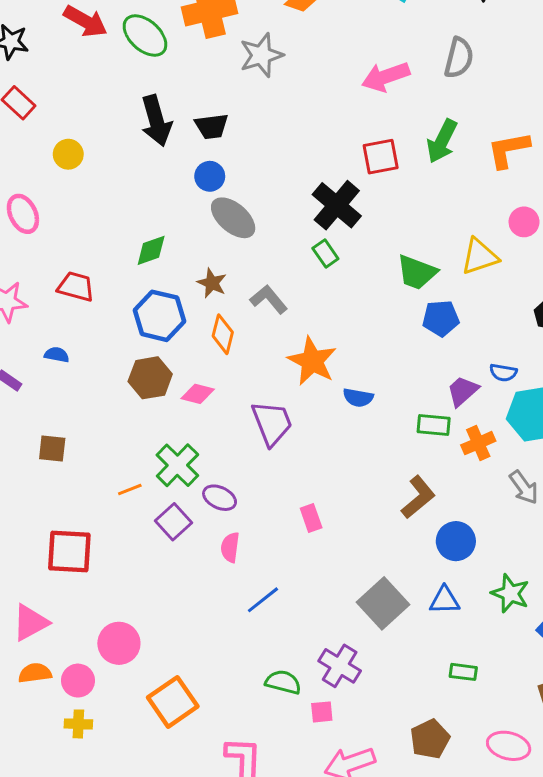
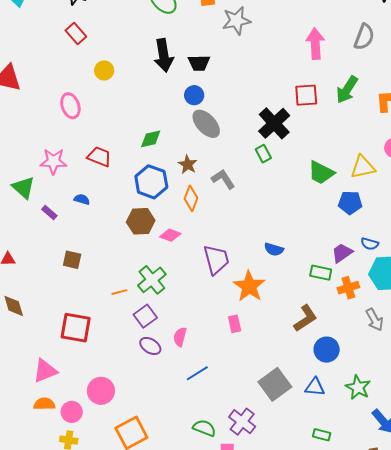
pink arrow: (386, 77) -> (315, 44), turned 100
blue pentagon: (441, 318) -> (350, 203), moved
orange star: (312, 361) -> (249, 286), moved
purple ellipse: (220, 498) -> (150, 346), moved

